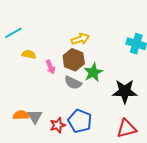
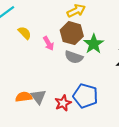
yellow semicircle: (29, 54) -> (25, 33), turned 40

